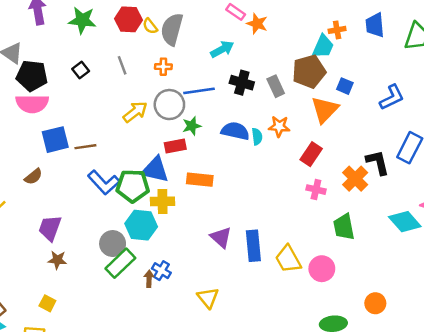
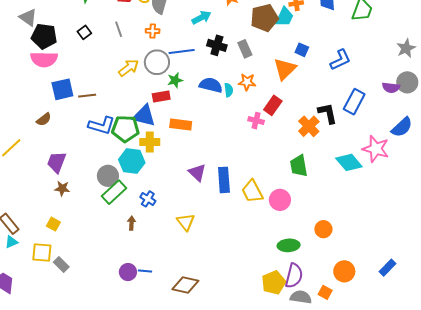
brown pentagon: (309, 71) -> (264, 18), moved
blue L-shape: (104, 182) -> (102, 125), turned -32
pink cross: (316, 190) -> (256, 121), moved
brown arrow: (149, 279) -> (132, 223), moved

